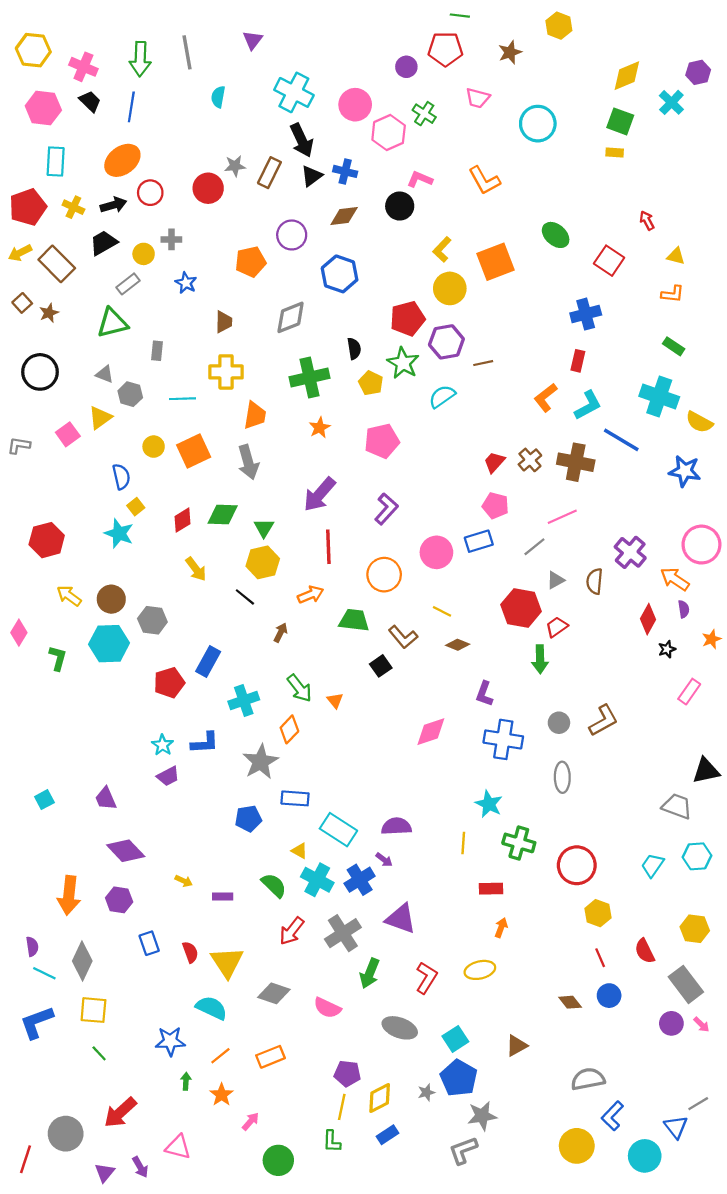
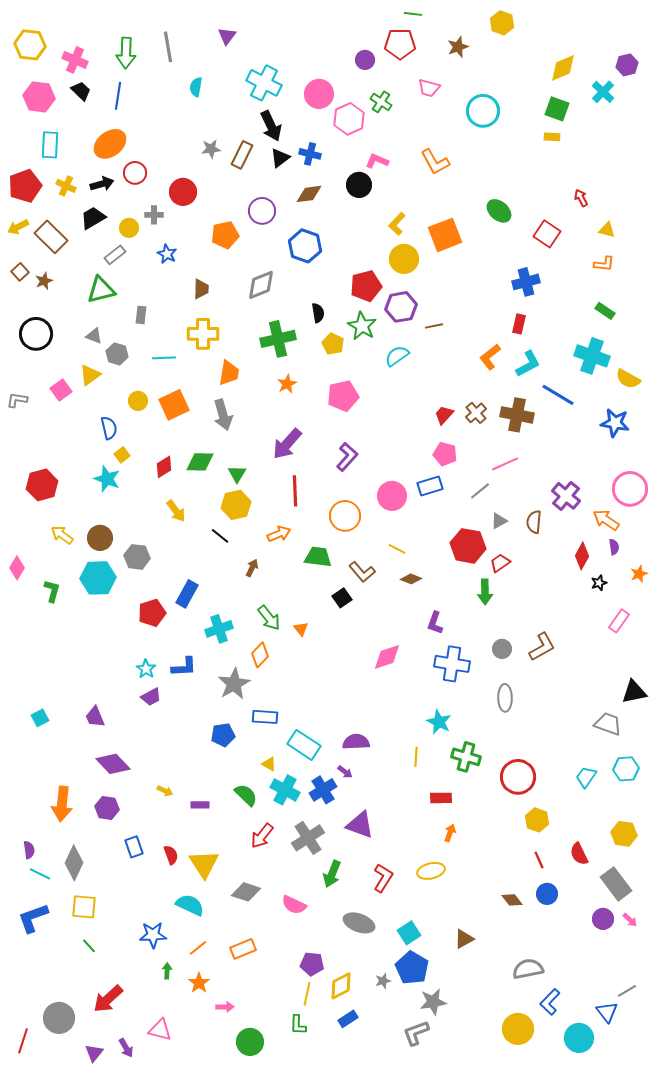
red circle: (208, 188) -> (183, 192), moved
pink arrow: (250, 1121) -> (225, 1007), turned 48

